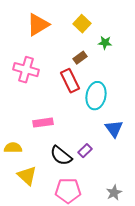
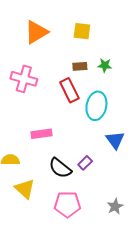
yellow square: (82, 24) -> (82, 31), turned -36
green star: (105, 43) -> (105, 65), moved
brown rectangle: (80, 58) -> (80, 66), turned 32

